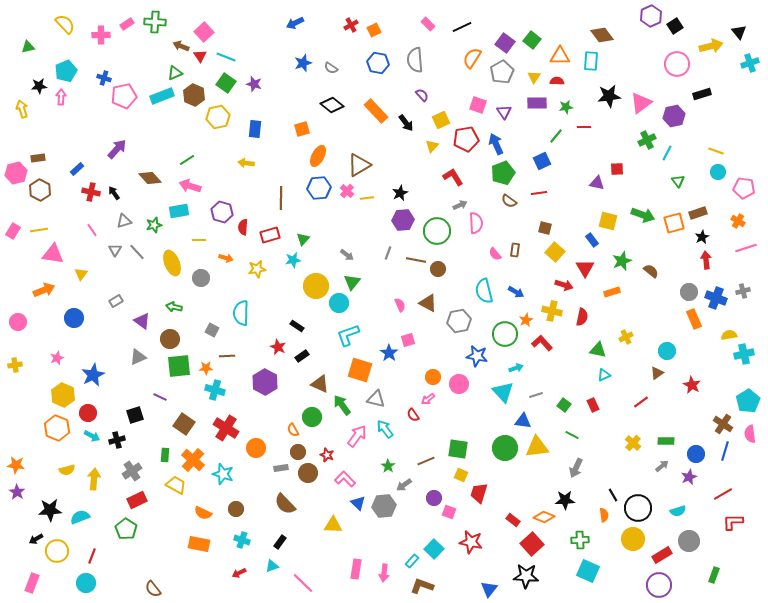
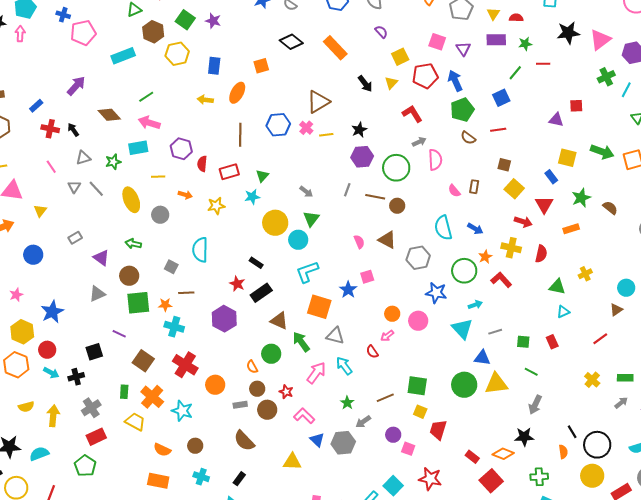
cyan rectangle: (162, 96) -> (123, 56), moved
black arrow: (406, 123) -> (365, 84), moved
orange ellipse: (318, 156) -> (237, 93), moved
black rectangle: (302, 356) -> (261, 293), size x1.5
green square: (564, 405) -> (523, 342), turned -32

